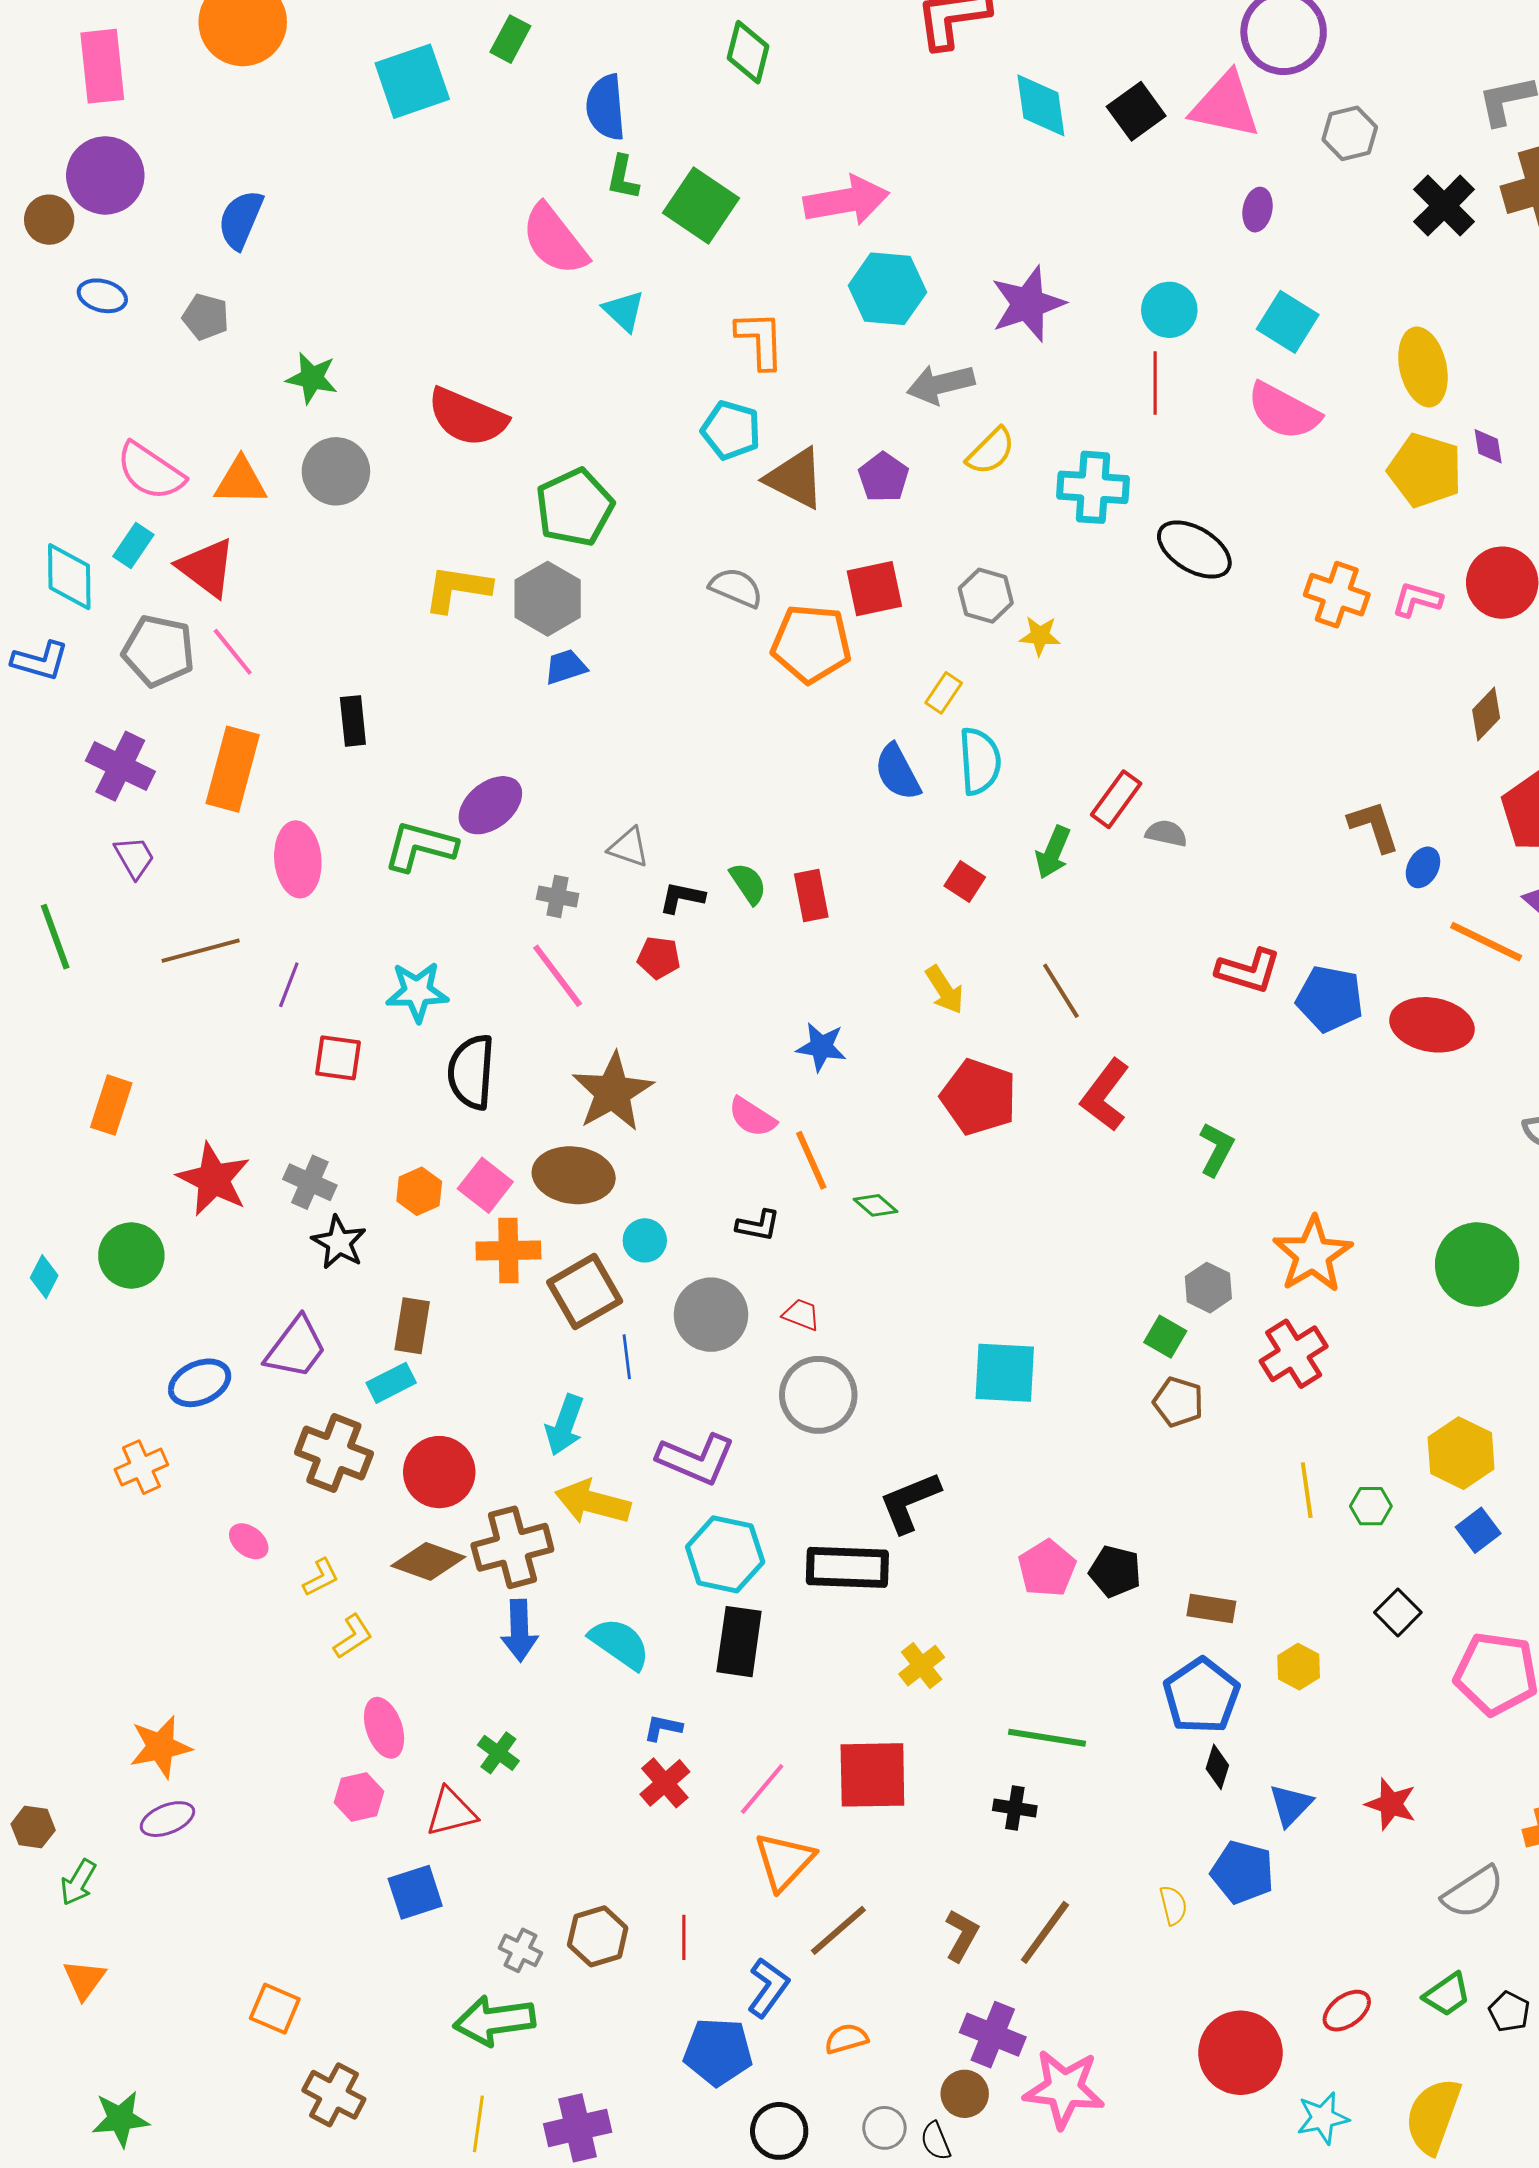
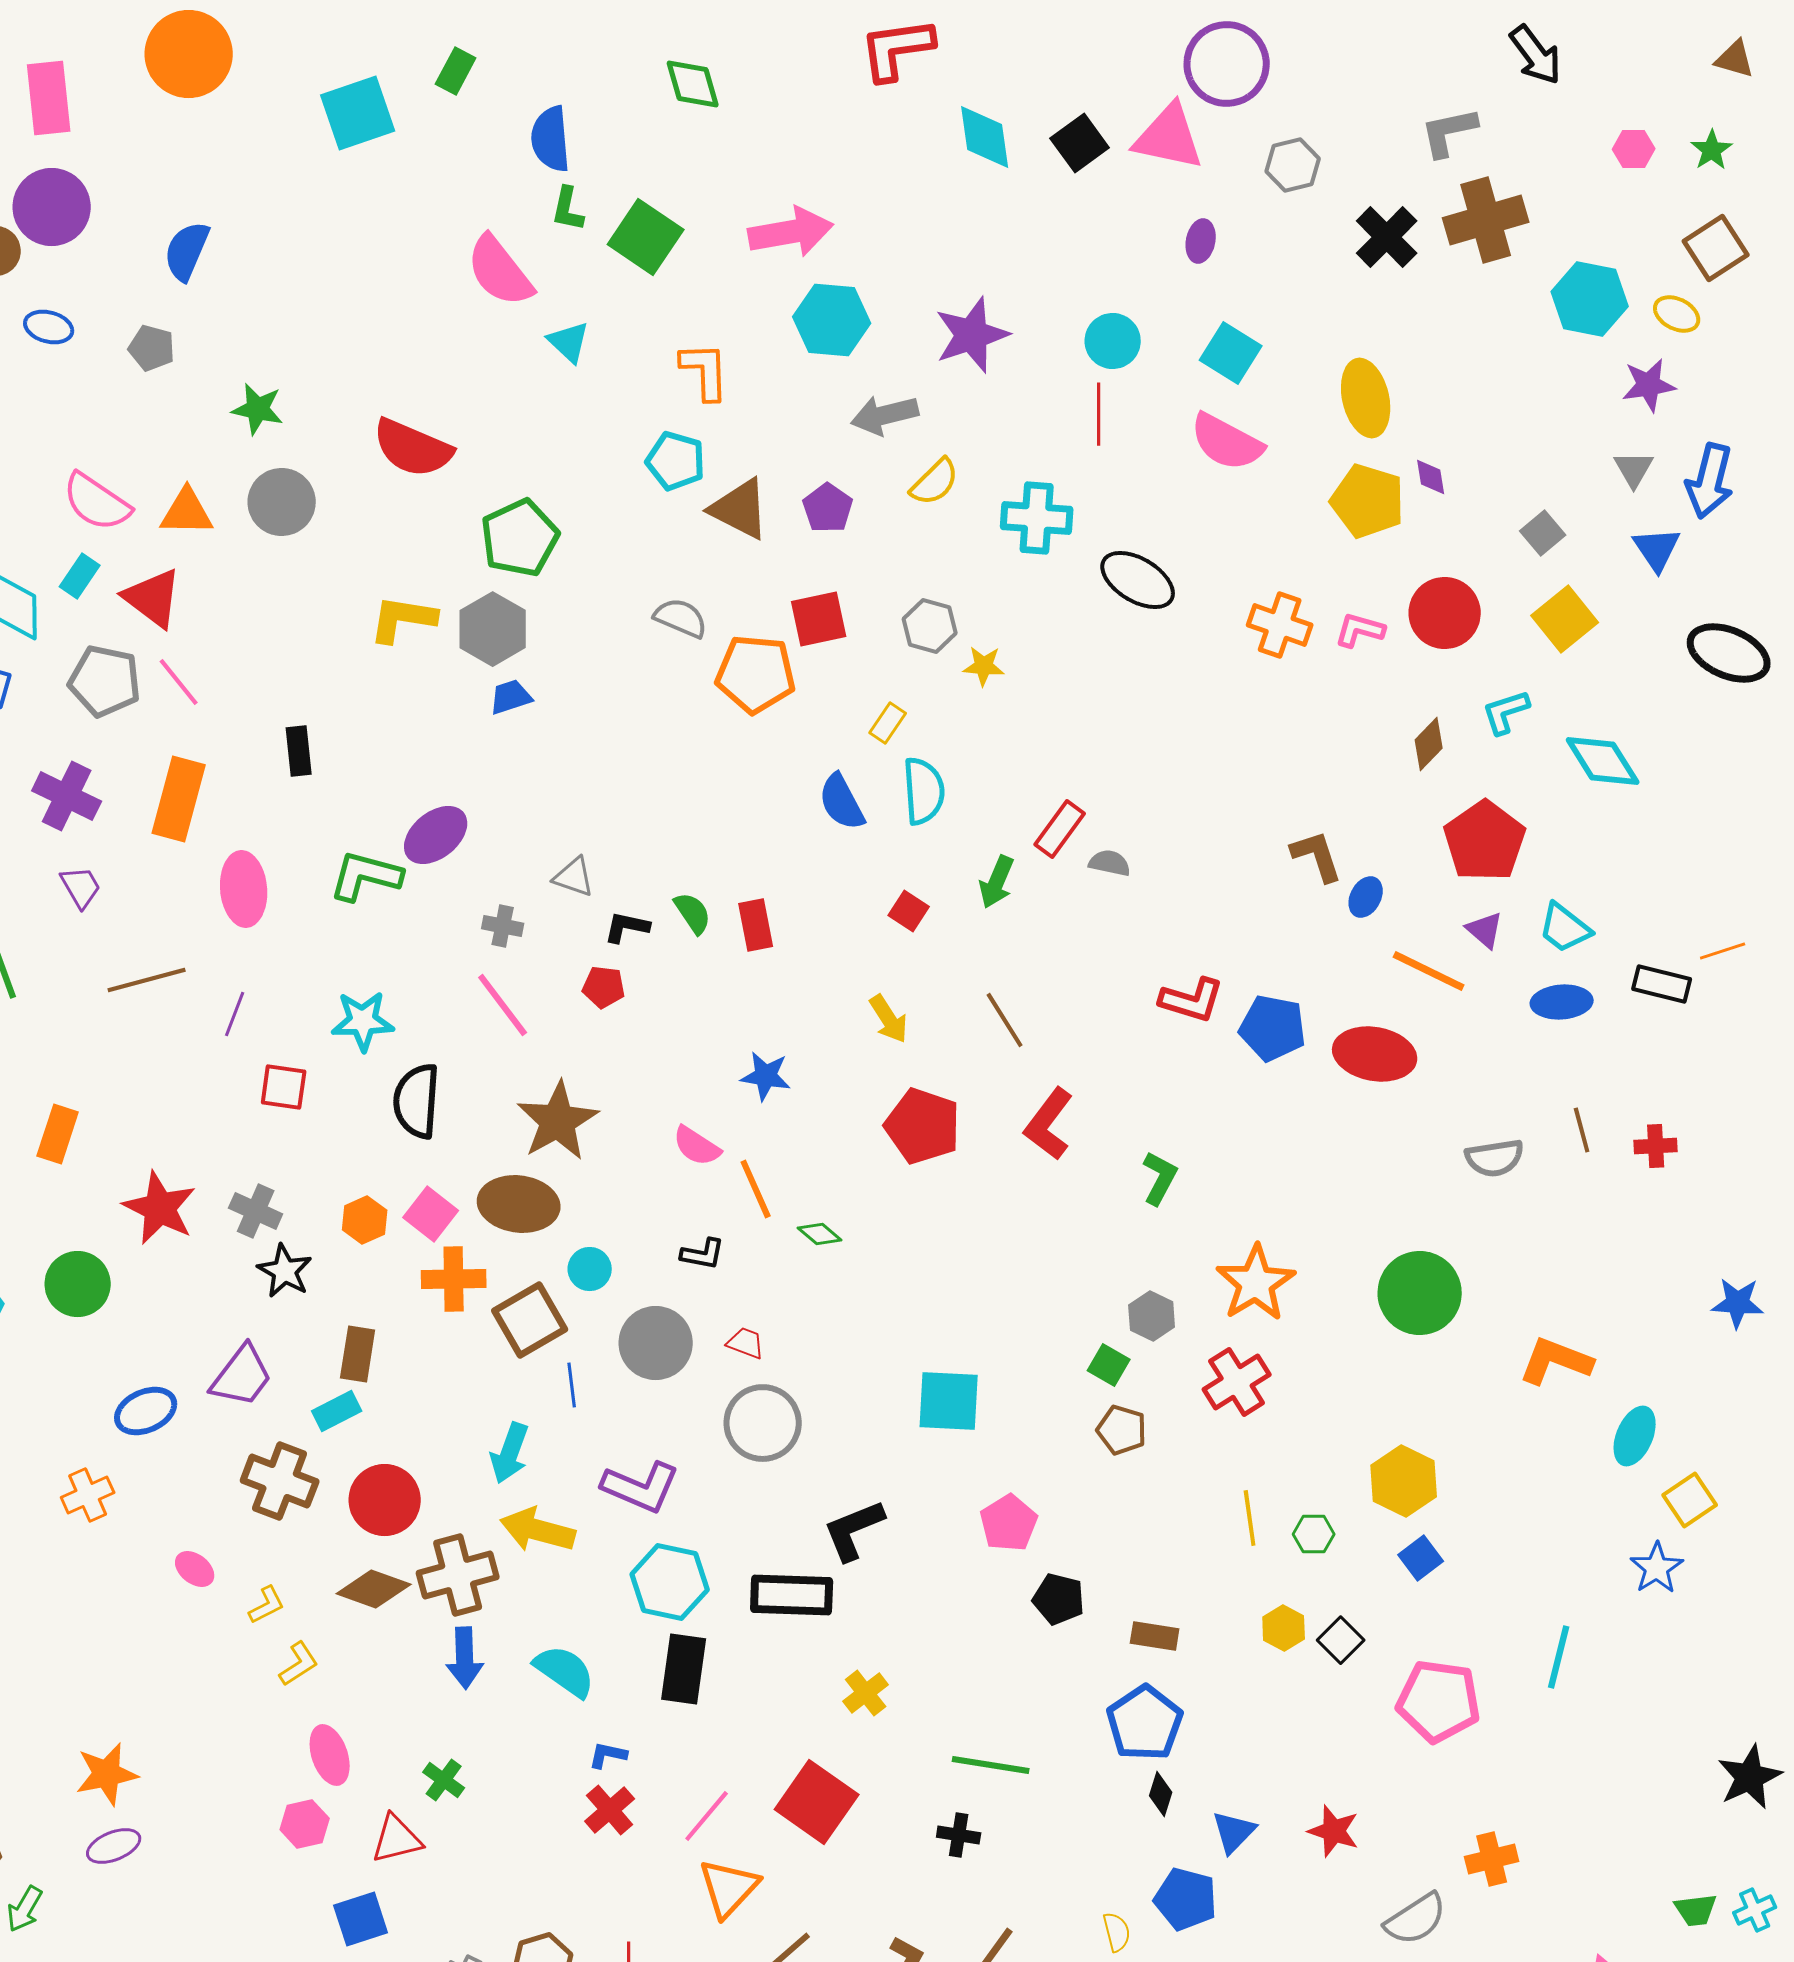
green diamond: (748, 52) -> (693, 84), turned -30
pink pentagon: (1047, 1568) -> (1009, 1523), moved
yellow hexagon: (1299, 1667) -> (1284, 1628), moved
red square: (872, 1775) -> (817, 1802), turned 36

